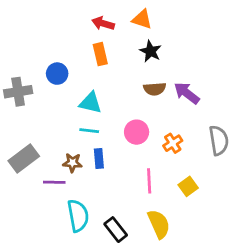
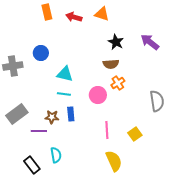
black star: (150, 51) -> (116, 42), moved
orange rectangle: (100, 54) -> (47, 12), moved
purple arrow: (187, 93) -> (150, 42), moved
orange cross: (173, 143) -> (118, 83), moved
cyan semicircle: (78, 216) -> (56, 155), size x0.7
black rectangle: (116, 230) -> (32, 165), moved

